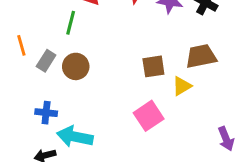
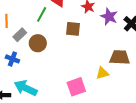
brown square: (153, 66) -> (73, 29), moved
blue cross: (46, 113) -> (12, 59), moved

